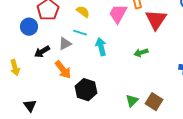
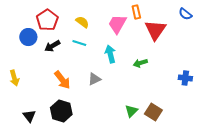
gray triangle: (65, 44) -> (94, 79), moved
cyan arrow: (101, 47) -> (110, 54), moved
black arrow: (42, 52) -> (52, 46), moved
black hexagon: (86, 90) -> (61, 111), moved

